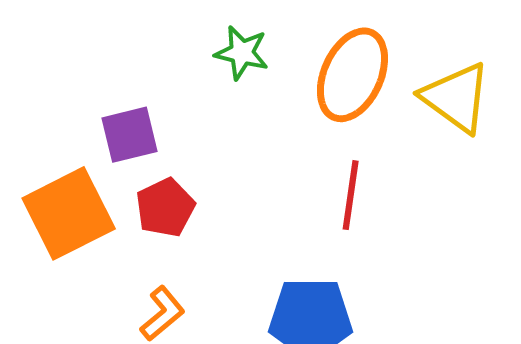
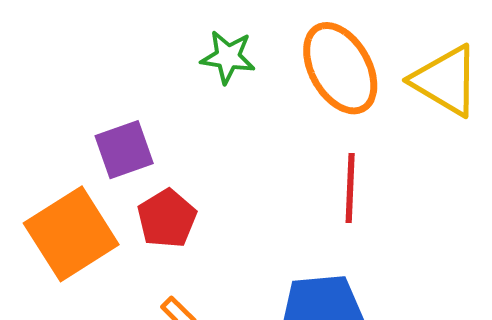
orange ellipse: (352, 75) -> (340, 68), turned -48

